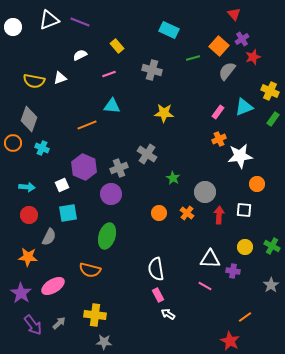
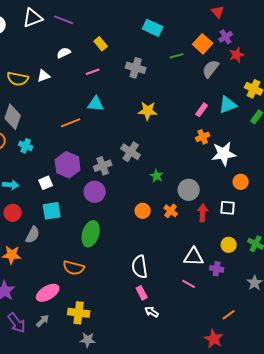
pink ellipse: (53, 286) -> (48, 293), moved

